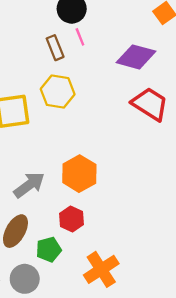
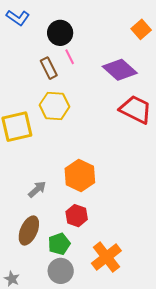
purple diamond: (136, 57) -> (120, 70), turned 32
gray arrow: (29, 185) -> (37, 189), size x0.7
gray circle: (25, 279) -> (61, 271), moved

